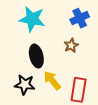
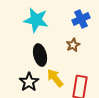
black star: (25, 85) -> (29, 82), turned 30

